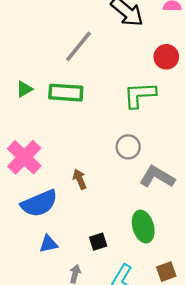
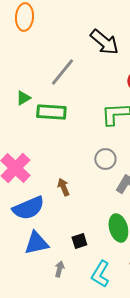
green triangle: (24, 89) -> (23, 98), moved
blue triangle: (48, 244) -> (36, 243), size x1.5

